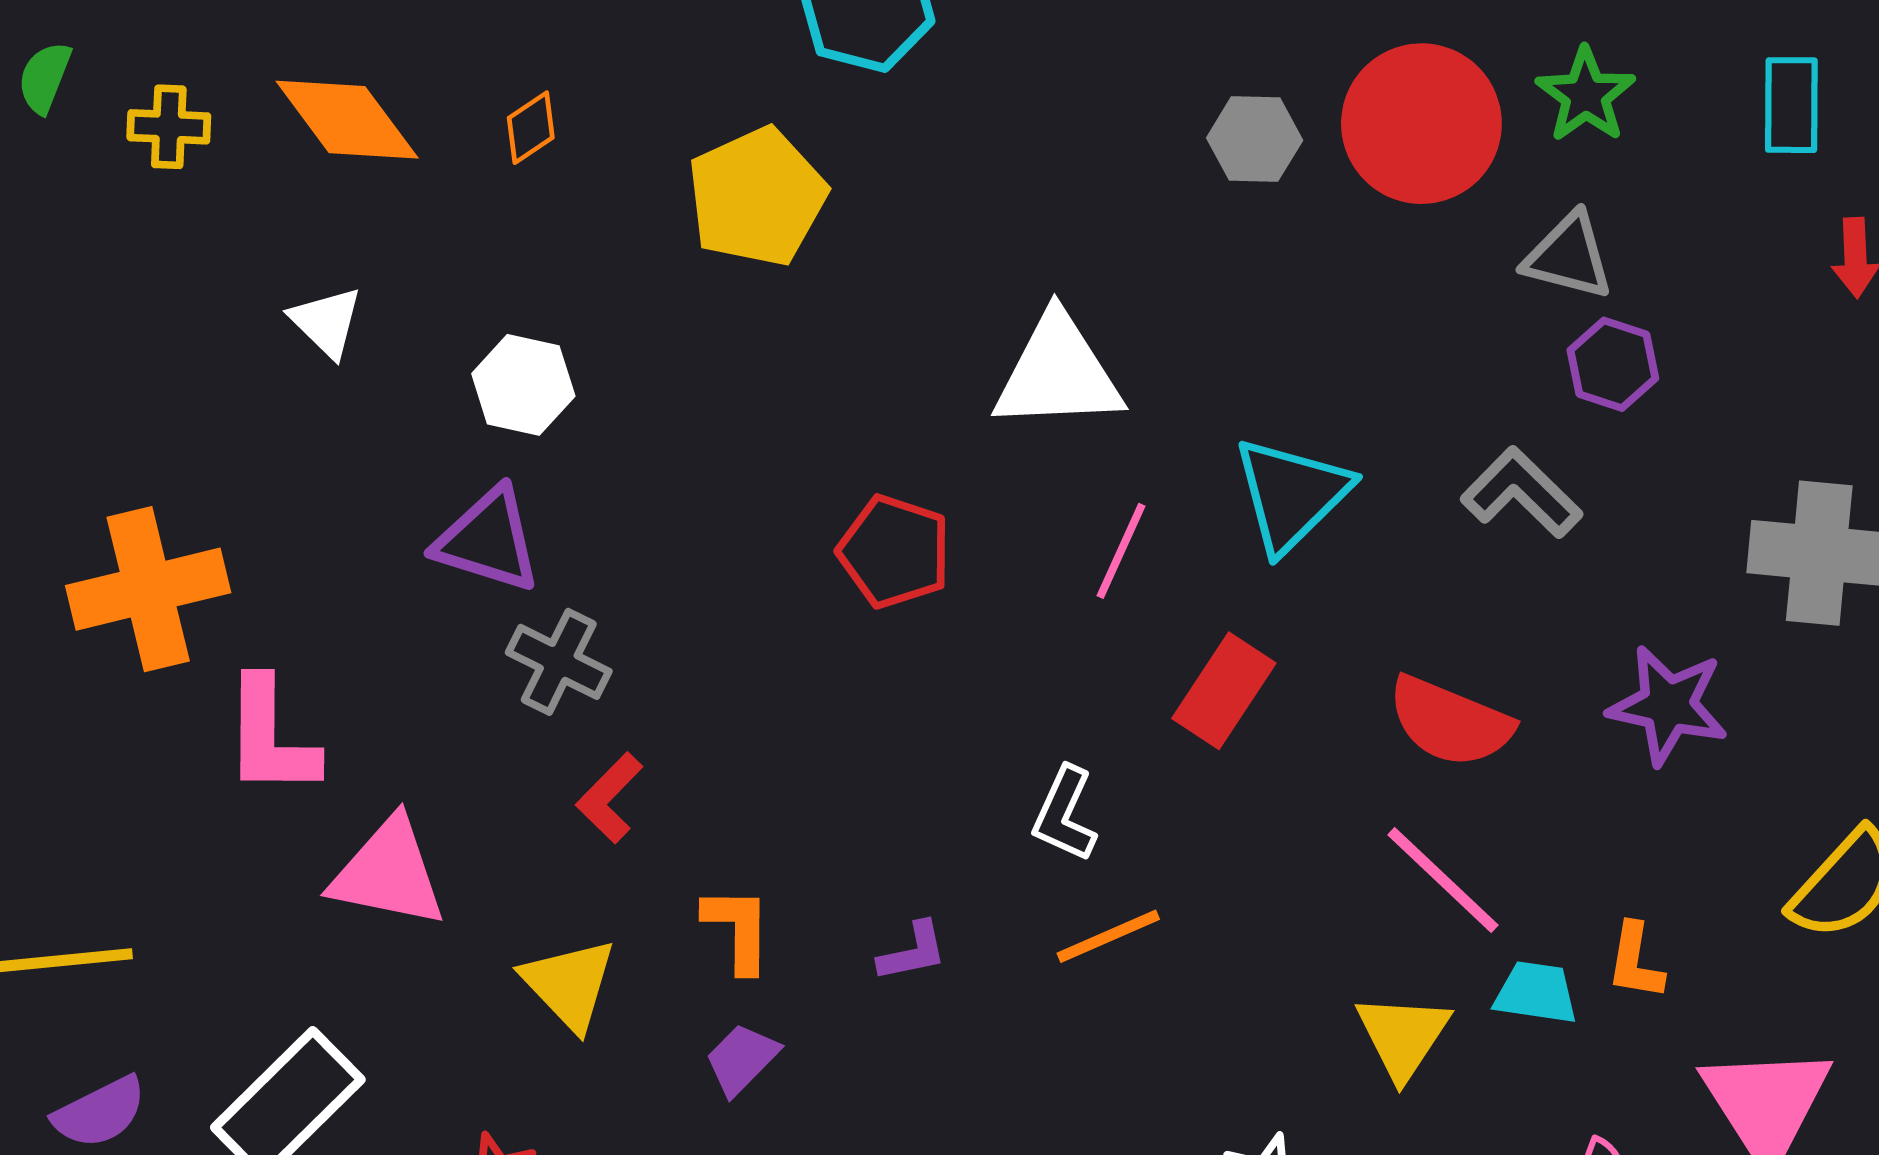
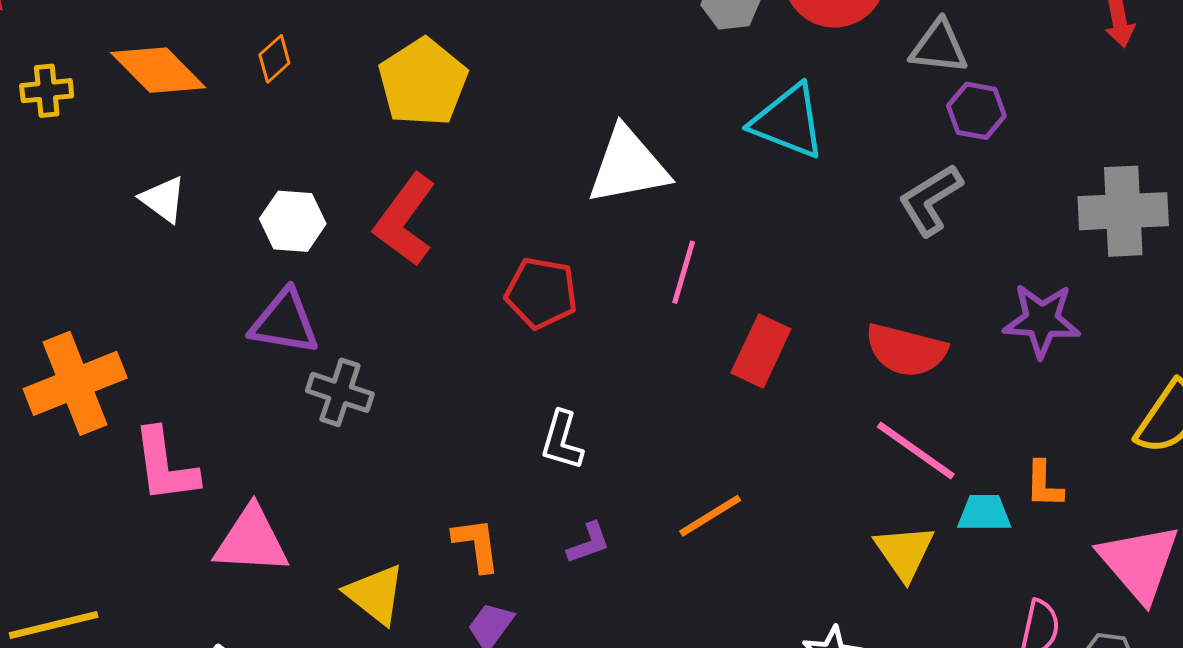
gray L-shape: (1521, 493) -> (930, 200), turned -68
cyan triangle: (1291, 494) -> (788, 122), moved, turned -46
red L-shape: (610, 798) -> (405, 220), moved, size x1.6
white L-shape: (1065, 814) -> (562, 440), moved

